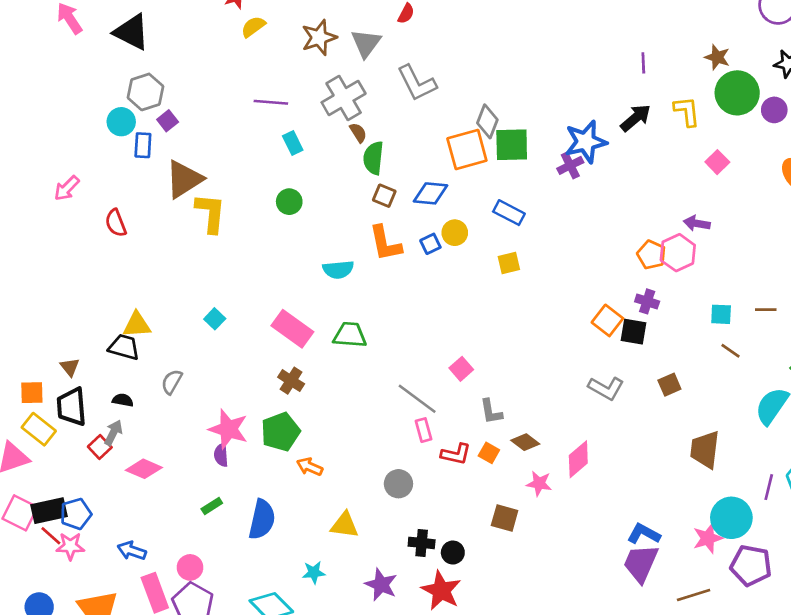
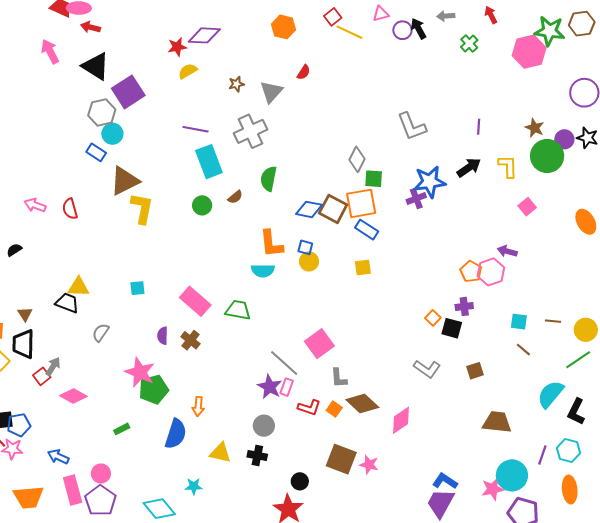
brown star: (319, 38) -> (236, 84), size x0.6
gray L-shape: (417, 83) -> (412, 126), moved
purple circle: (774, 110) -> (564, 139), moved
purple square: (168, 121) -> (128, 92), moved, size x2.0
cyan circle: (121, 122) -> (112, 134), moved
brown semicircle: (358, 133) -> (235, 197), moved, turned 77
cyan rectangle: (293, 143) -> (209, 162), size x1.8
blue rectangle: (143, 145) -> (96, 152), turned -66
green square: (512, 145) -> (374, 179), size x0.7
orange square: (467, 149) -> (361, 203), moved
pink arrow: (67, 188) -> (35, 205), moved, turned 60
brown square: (384, 196) -> (333, 209), moved, size x1.6
yellow circle: (455, 233) -> (309, 261), moved
blue square: (430, 244) -> (305, 247), turned 35
cyan semicircle: (338, 270) -> (263, 271), moved
purple cross: (647, 301) -> (464, 306), turned -30
cyan square: (215, 319) -> (137, 288), turned 35
orange square: (607, 320) -> (433, 318), size x0.7
pink square: (461, 369) -> (319, 344), size x1.6
black semicircle: (123, 400) -> (14, 250), moved, turned -49
pink rectangle: (424, 430) -> (287, 387), turned 30
green pentagon: (280, 432) -> (154, 390), moved
brown diamond: (525, 442) -> (362, 404), size x1.5
brown trapezoid: (705, 450) -> (497, 422), turned 84
purple semicircle: (221, 455) -> (163, 336), moved
orange arrow: (310, 467) -> (198, 406), turned -114
pink star: (539, 484) -> (369, 465), moved
brown square: (505, 518) -> (341, 459), size x1.4
blue semicircle: (262, 519) -> (176, 434), moved
black cross: (422, 543) -> (257, 456), moved
purple star: (381, 585) -> (270, 387), moved

